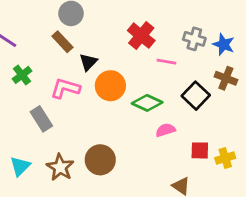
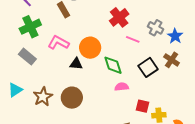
black triangle: (88, 62) -> (76, 64), moved, turned 40
green cross: (22, 75) -> (30, 27), size x1.5
green diamond: (147, 103) -> (113, 65), turned 35
gray rectangle: (41, 119) -> (27, 57), moved, turned -30

